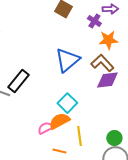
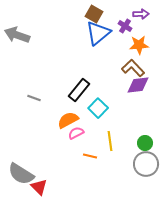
blue triangle: (67, 60) -> (98, 33), moved
black rectangle: (18, 81) -> (79, 90), moved
orange semicircle: (59, 121) -> (68, 120), moved

